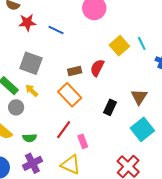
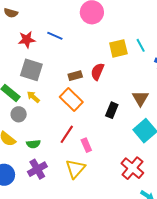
red star: (27, 23) -> (27, 40), moved
yellow square: (119, 46) -> (118, 48), turned 30
yellow triangle: (71, 165) -> (75, 169), turned 50

